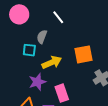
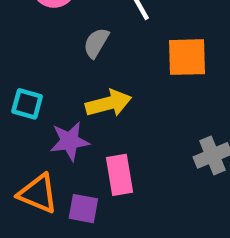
cyan square: (29, 50) -> (27, 104), moved
orange square: (83, 54) -> (187, 57), moved

